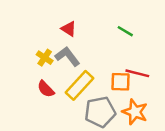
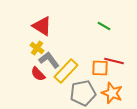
red triangle: (69, 29) -> (42, 26), moved, size x1.5
gray L-shape: (67, 56) -> (49, 60), moved

